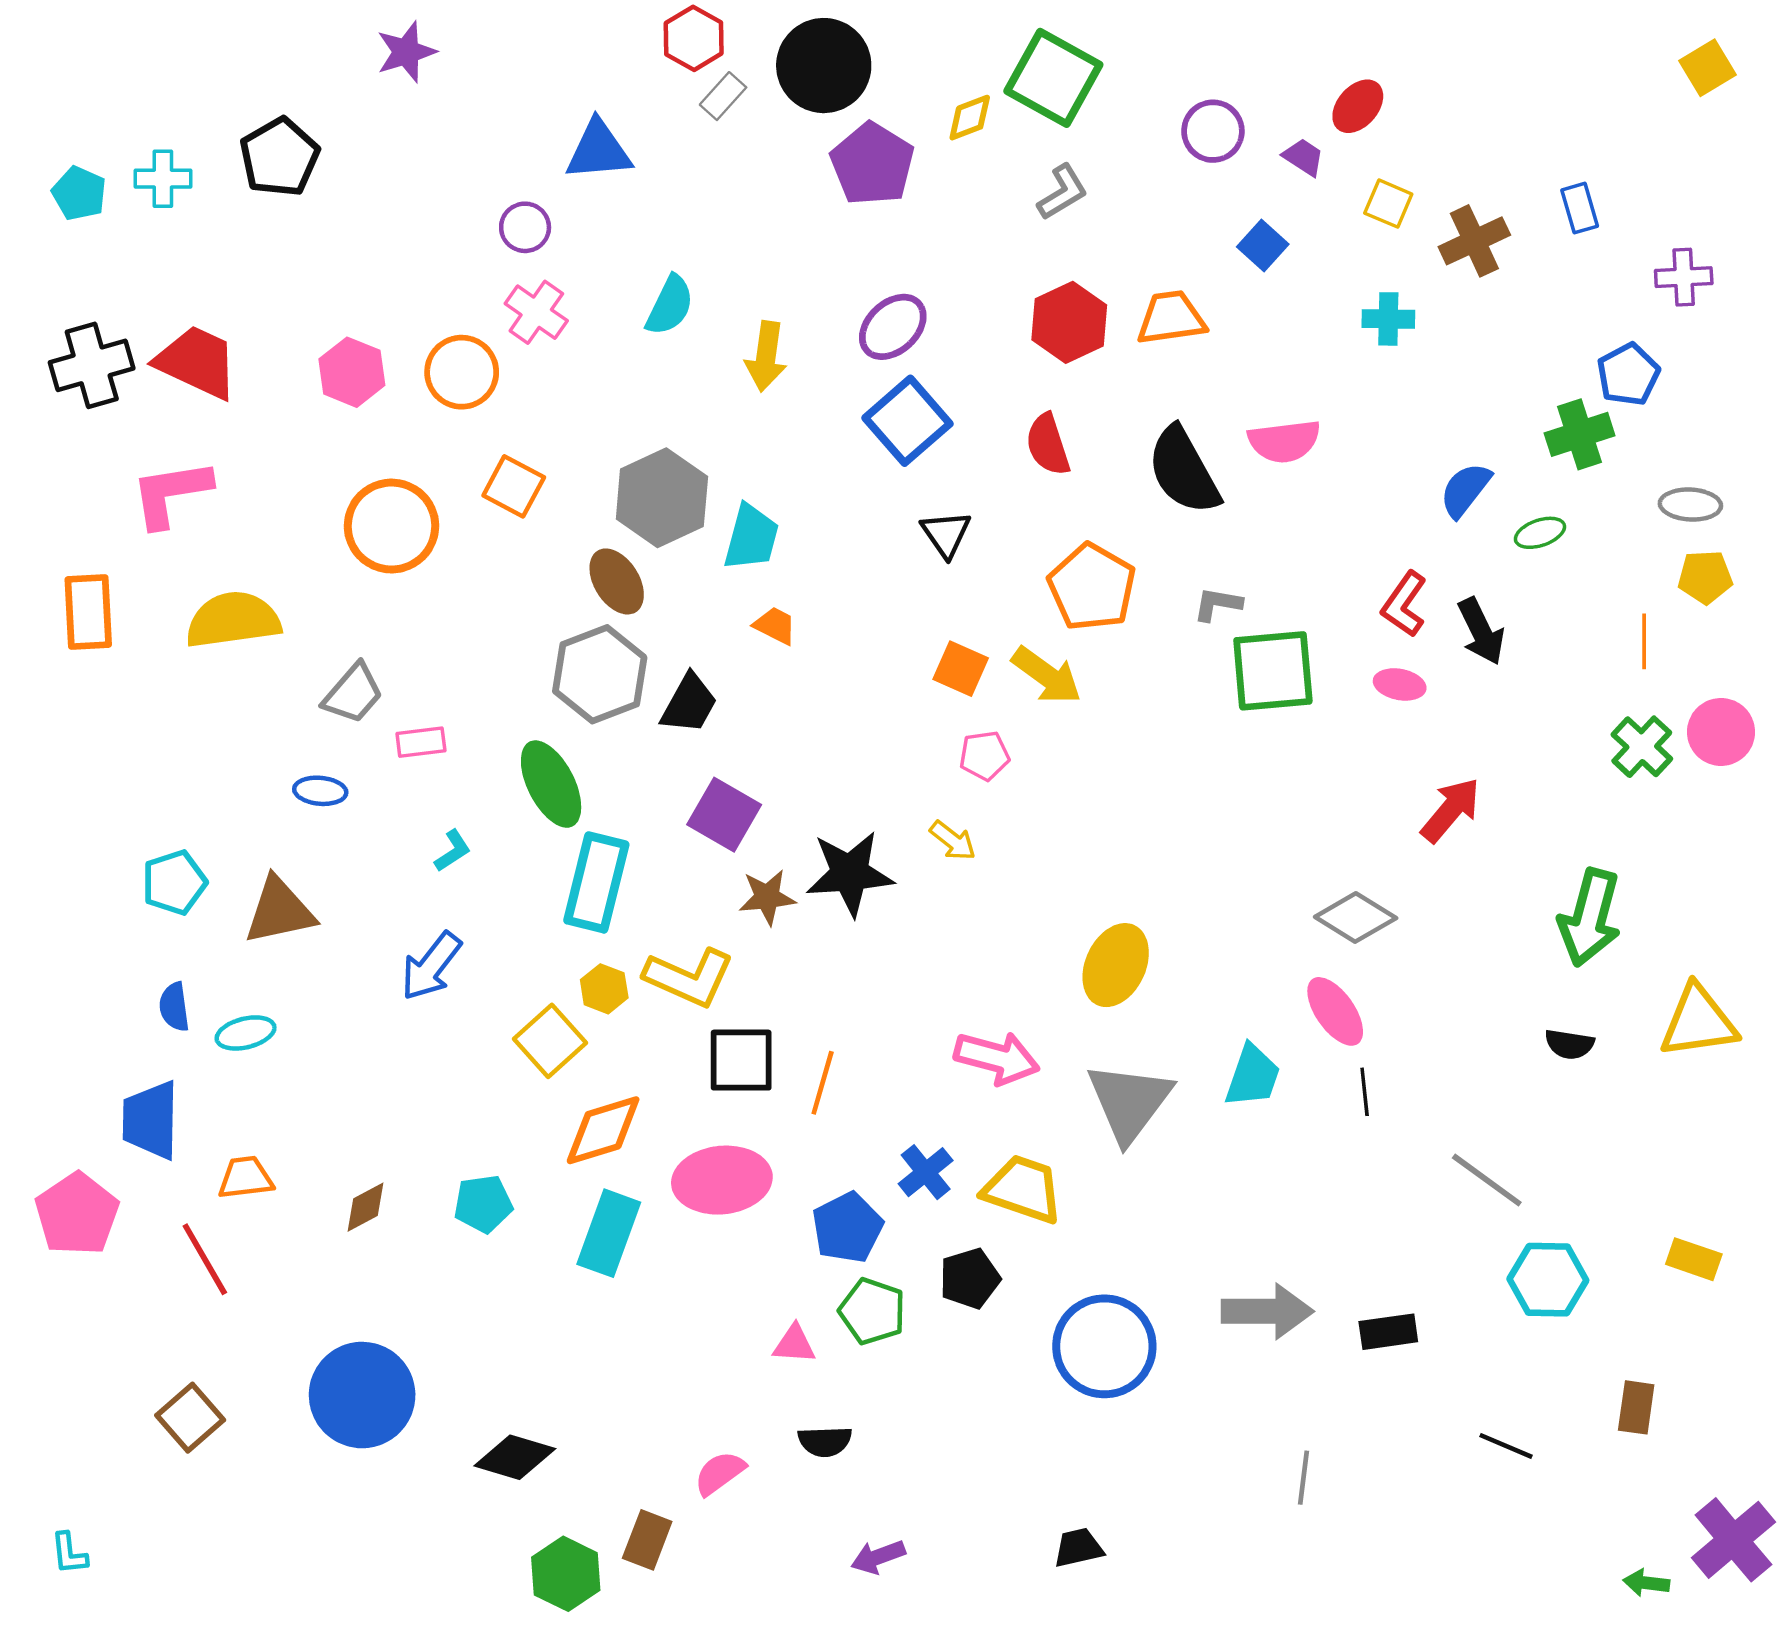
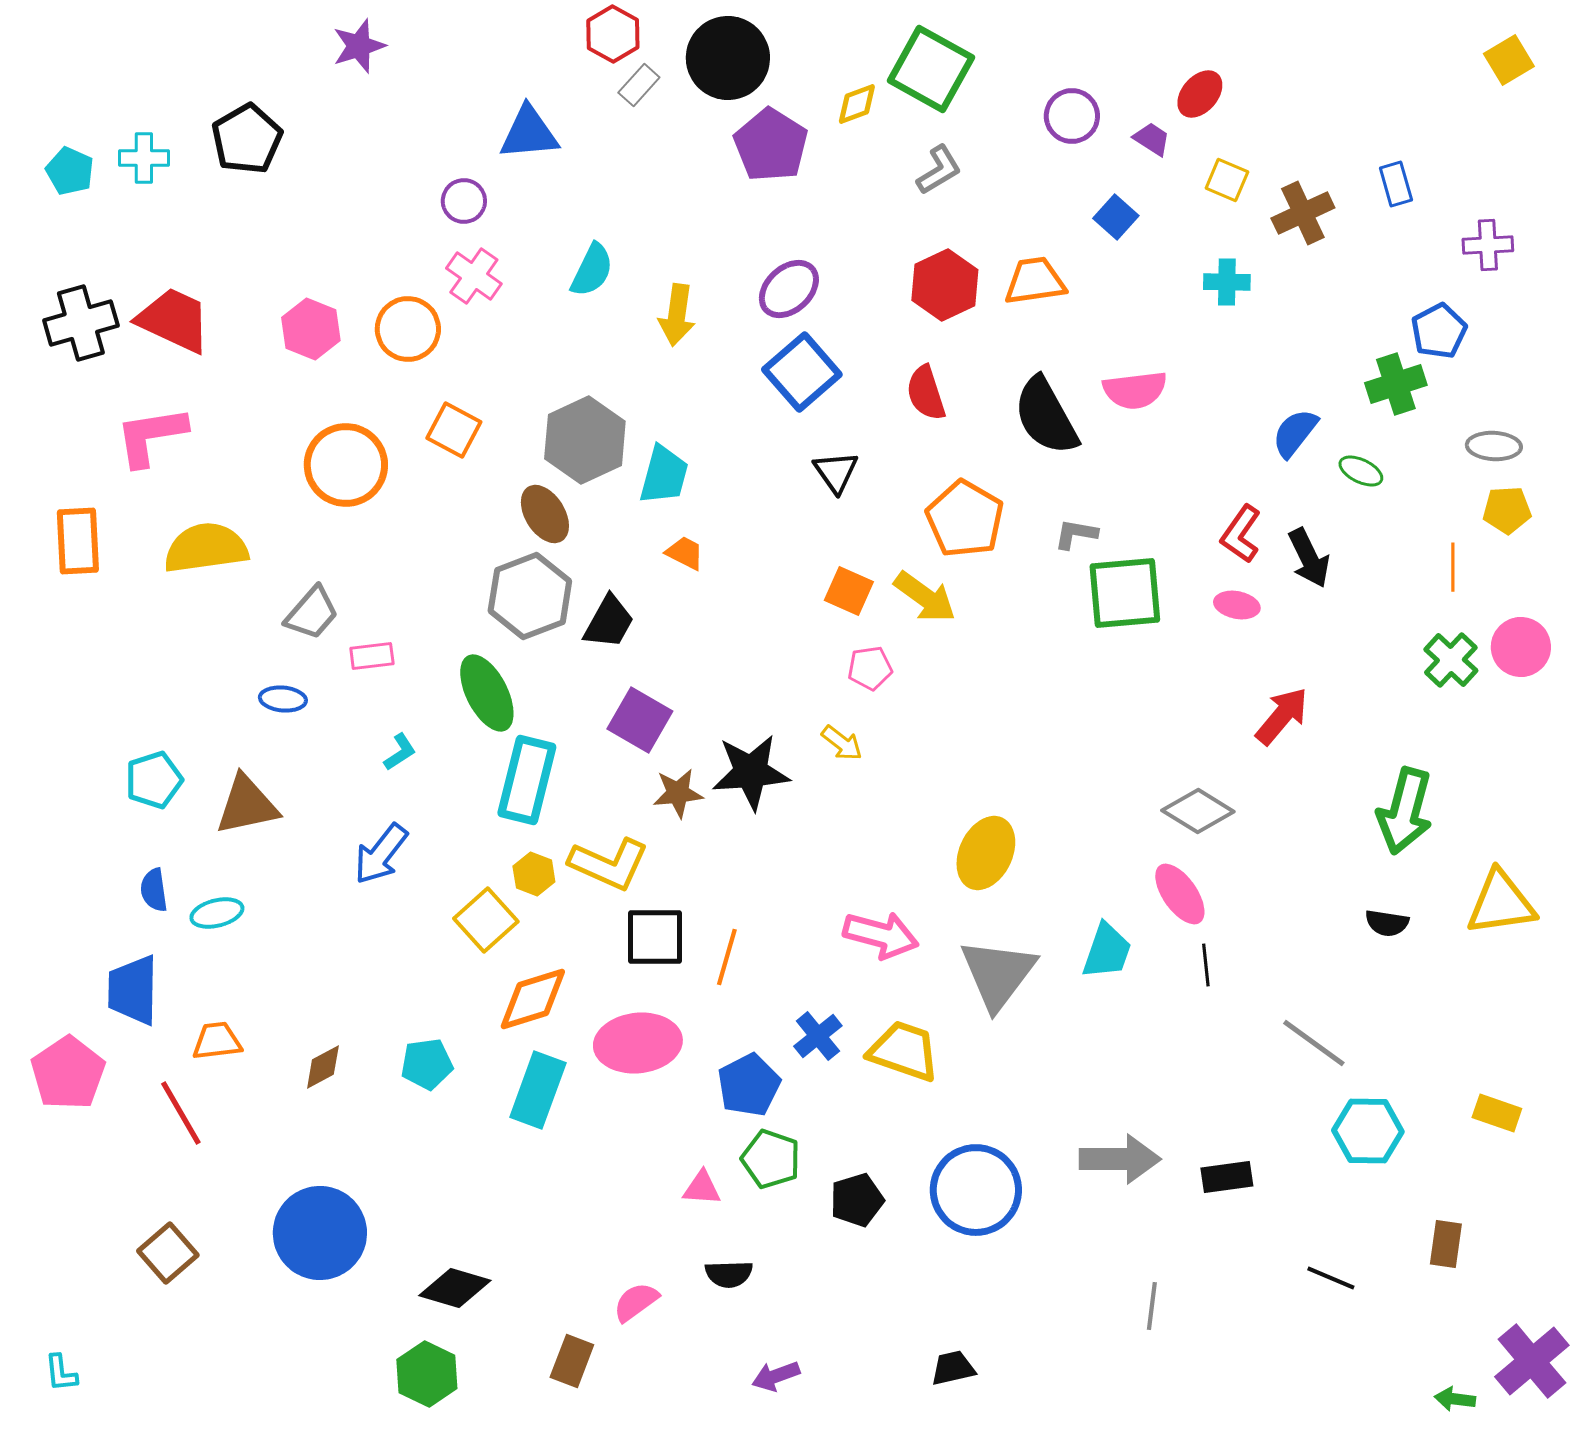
green ellipse: (1540, 533) -> (1361, 471), turned 45
black pentagon: (970, 1278) -> (857, 1200), moved
green hexagon: (566, 1574) -> (427, 1374), moved

